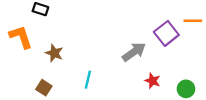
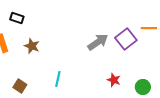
gray arrow: (134, 52) -> (98, 42), moved
brown star: (54, 53) -> (32, 46), moved

